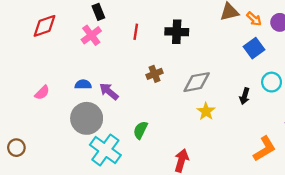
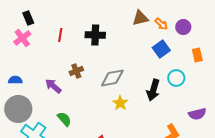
purple arrow: (109, 91) -> (53, 86), moved
black arrow: (245, 96) -> (153, 90), size x1.5
green semicircle: (140, 130) -> (64, 119), turned 112

